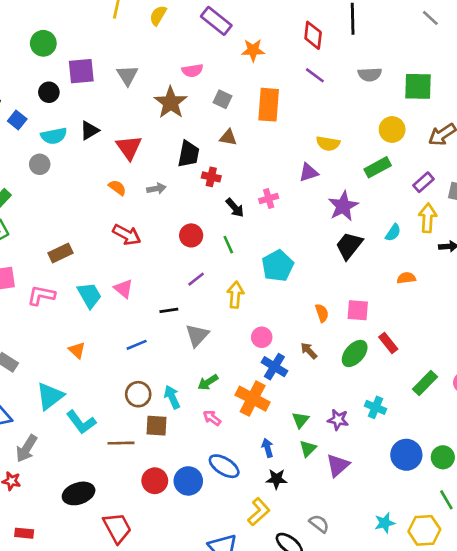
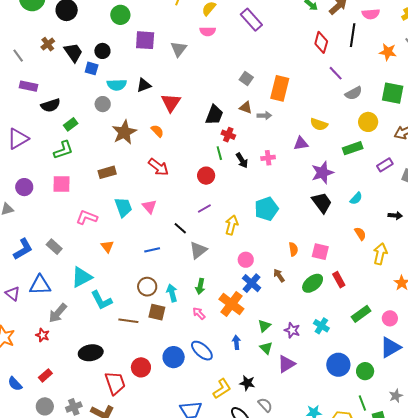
orange star: (253, 50) -> (388, 52), moved
pink semicircle: (192, 71) -> (208, 31), moved
gray semicircle: (370, 74) -> (354, 93), moved, turned -36
purple line: (315, 75) -> (336, 73), moved
black circle: (49, 92) -> (102, 51), moved
brown star: (171, 102) -> (124, 132), moved
blue square: (17, 120) -> (92, 68), turned -32
gray arrow: (156, 189) -> (264, 116), moved
yellow arrow: (428, 218) -> (380, 254), moved
green line: (228, 245) -> (219, 153), moved
black trapezoid: (349, 246) -> (322, 203), turned 95
orange semicircle: (406, 278) -> (360, 234), turned 56
pink L-shape: (41, 295) -> (87, 217), moved
black line: (169, 310) -> (180, 228), turned 40
green arrow: (208, 382) -> (200, 286), turned -56
green triangle: (308, 449) -> (266, 348), turned -40
black star: (276, 479) -> (247, 383), moved
red circle: (155, 481) -> (141, 367), moved
red rectangle: (24, 533) -> (45, 375), turned -56

